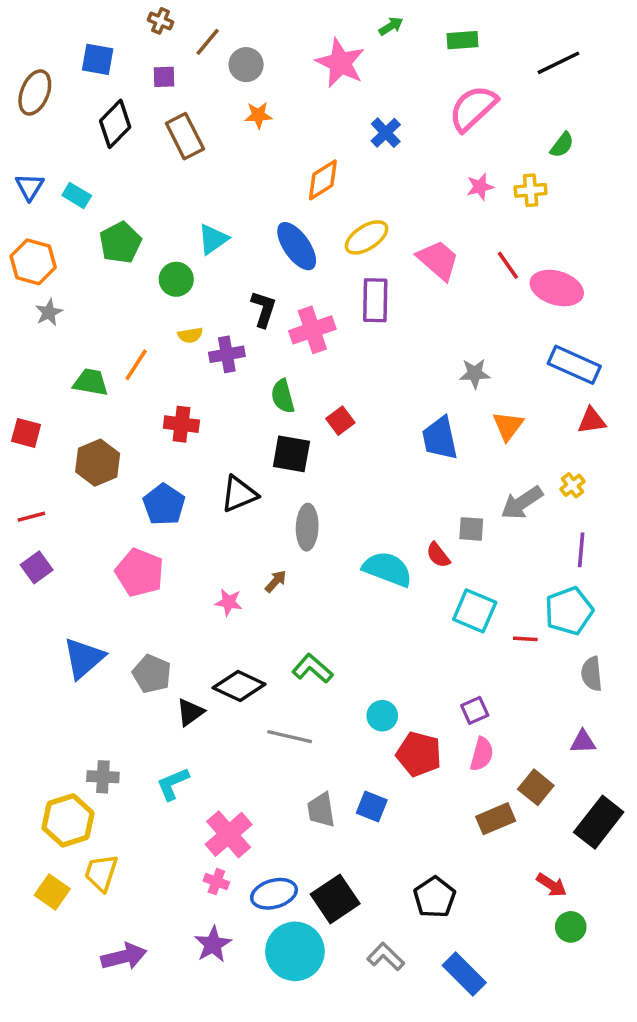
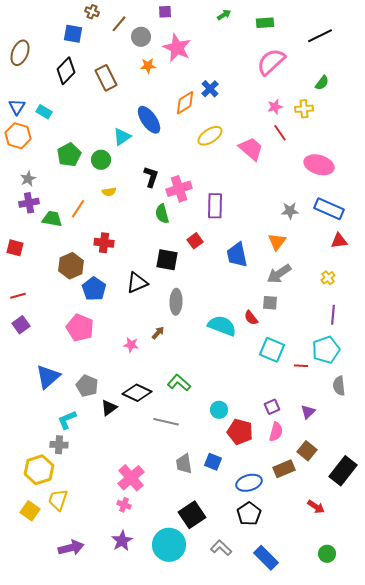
blue square: (98, 59) -> (73, 34), moved
pink star: (340, 63) -> (177, 48), moved
purple square: (164, 77) -> (165, 12), moved
blue cross: (386, 133) -> (210, 89), moved
green pentagon: (120, 243) -> (69, 155), moved
blue ellipse: (297, 246) -> (149, 120), moved
orange hexagon: (33, 262) -> (18, 136), moved
red line: (508, 265) -> (280, 133), moved
purple rectangle: (375, 300) -> (215, 206), moved
purple cross: (227, 354) -> (29, 203), moved
gray star: (475, 374) -> (290, 211), moved
green semicircle: (283, 396) -> (162, 214), moved
orange triangle: (508, 426) -> (277, 242), moved
blue trapezoid: (440, 438) -> (237, 255), moved
brown hexagon: (98, 463) -> (71, 266), moved
gray arrow: (522, 503) -> (279, 274), moved
purple triangle: (583, 742) -> (308, 412), moved, turned -42
cyan L-shape: (173, 784) -> (67, 420), moved
blue ellipse: (274, 894) -> (249, 483), moved
green circle: (571, 927) -> (327, 554), moved

